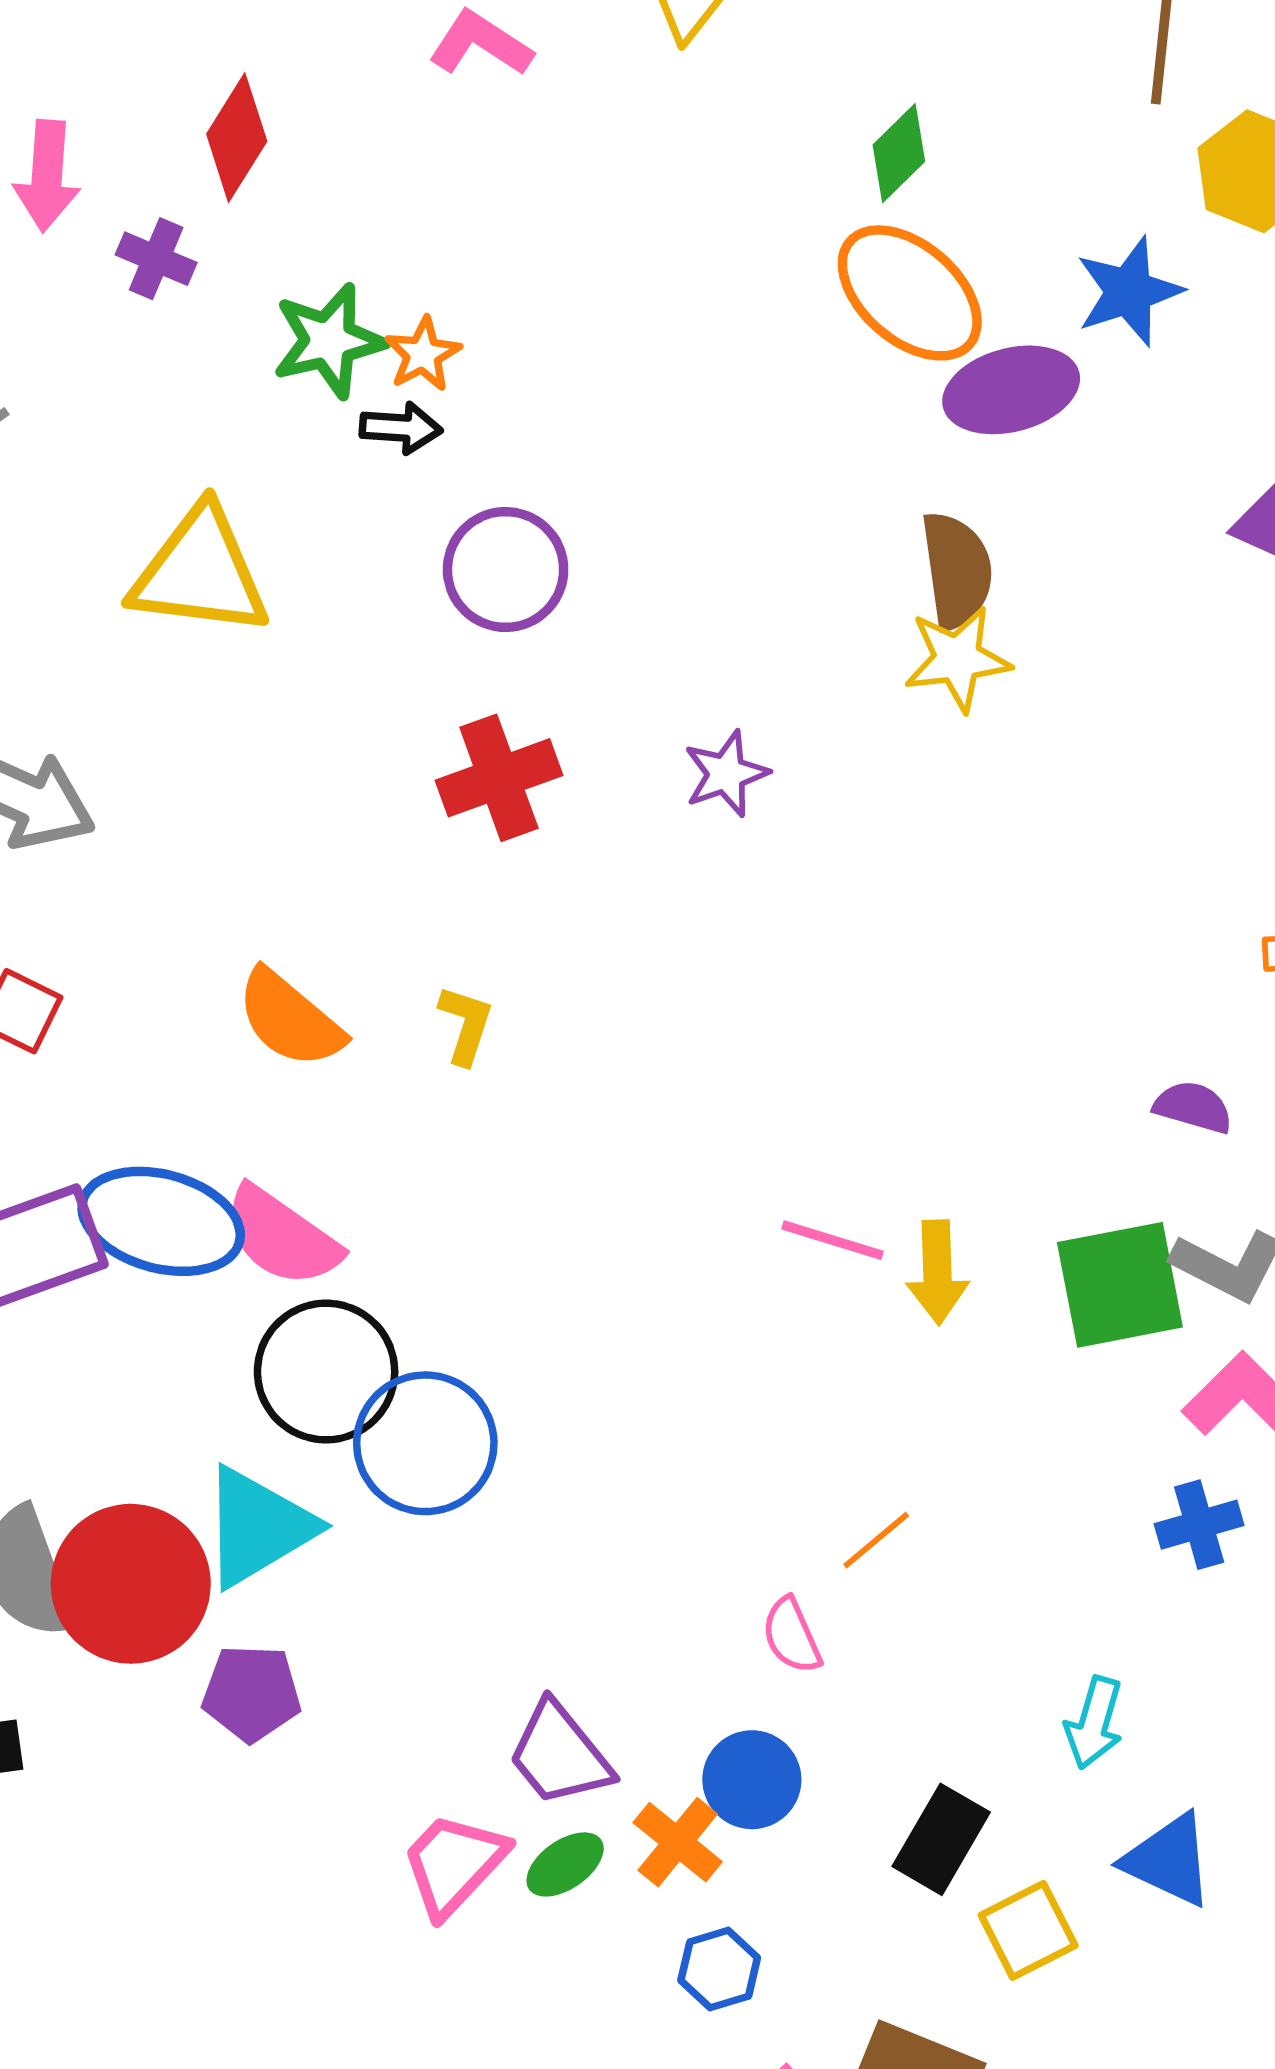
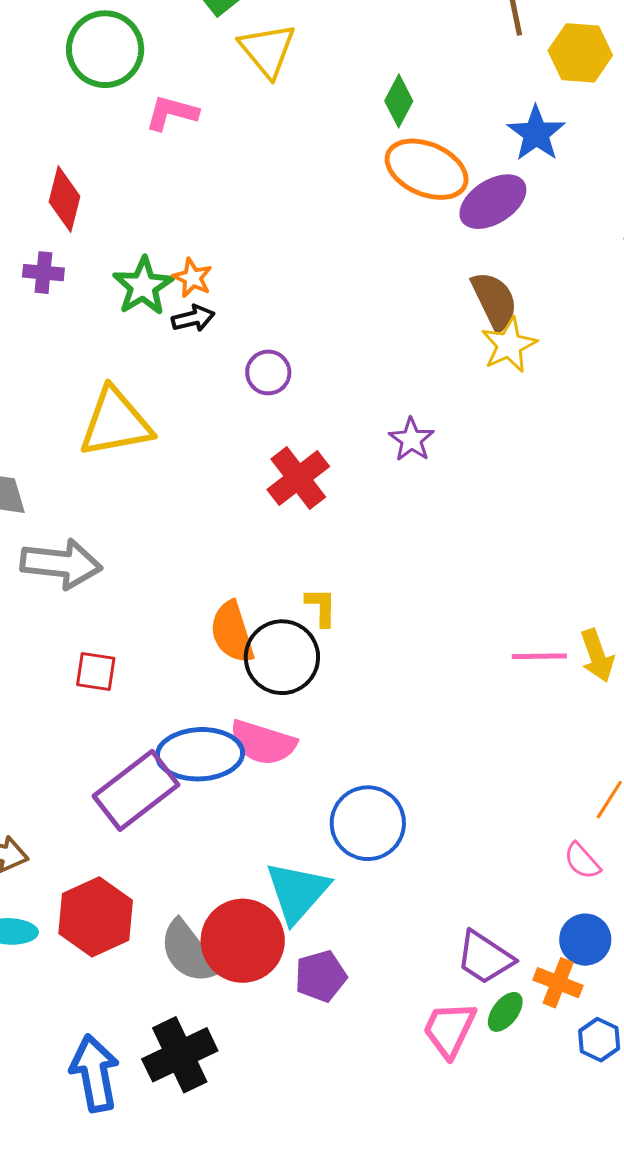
purple circle: (506, 570) -> (268, 372), size x0.7
orange semicircle: (290, 1019) -> (232, 632), turned 50
black circle: (326, 1372) -> (282, 657), moved

